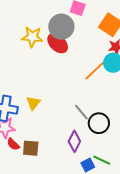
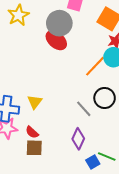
yellow star: (32, 37) -> (18, 15), moved, turned -30
black circle: (99, 123) -> (105, 98), moved
red semicircle: (13, 144) -> (32, 132), moved

